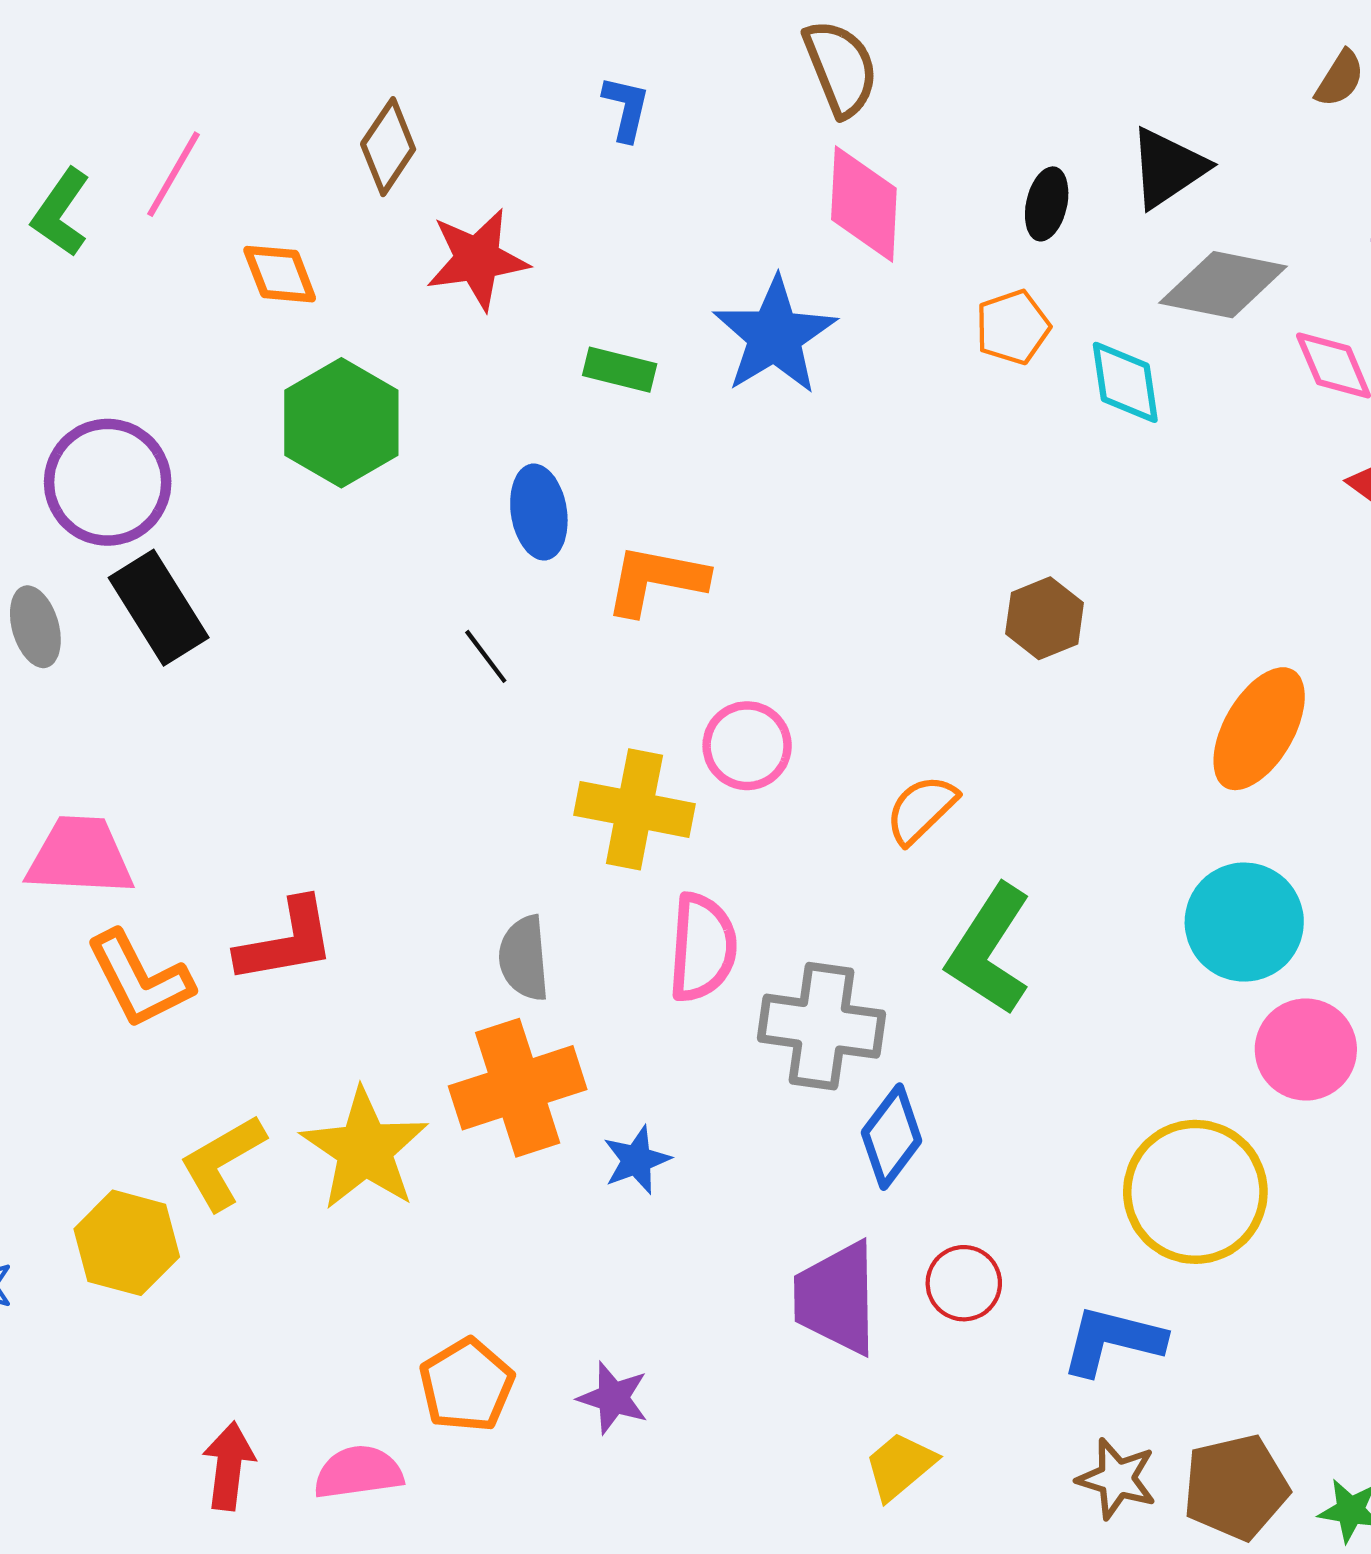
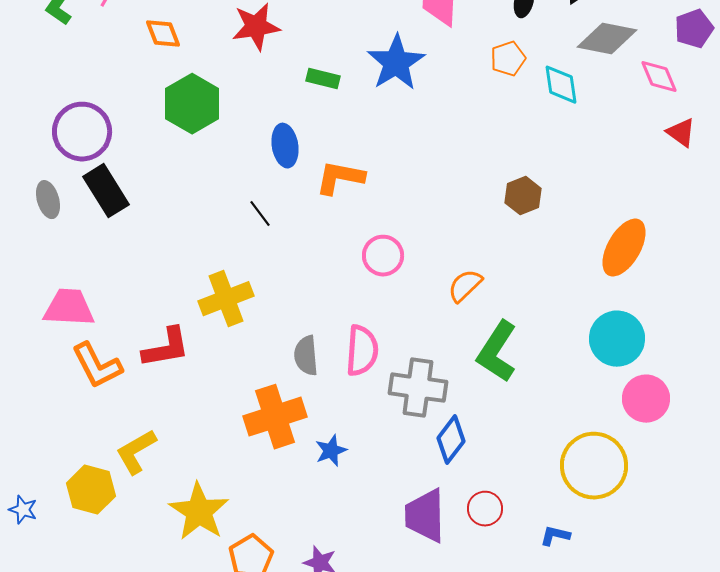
yellow cross: (634, 809) -> (226, 299), moved, turned -32
gray semicircle: (524, 958) -> (306, 356), moved
yellow star: (365, 1149) -> (199, 512), moved
blue L-shape: (1113, 1341) -> (555, 536), size x0.6

